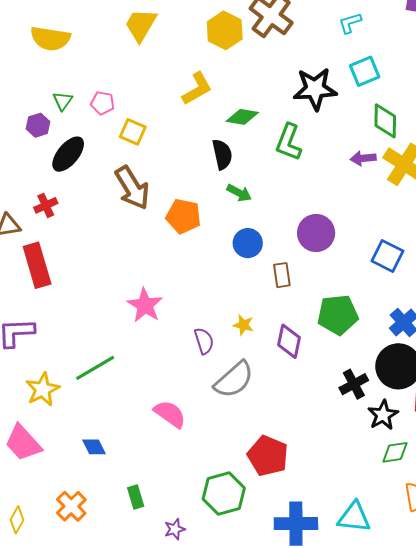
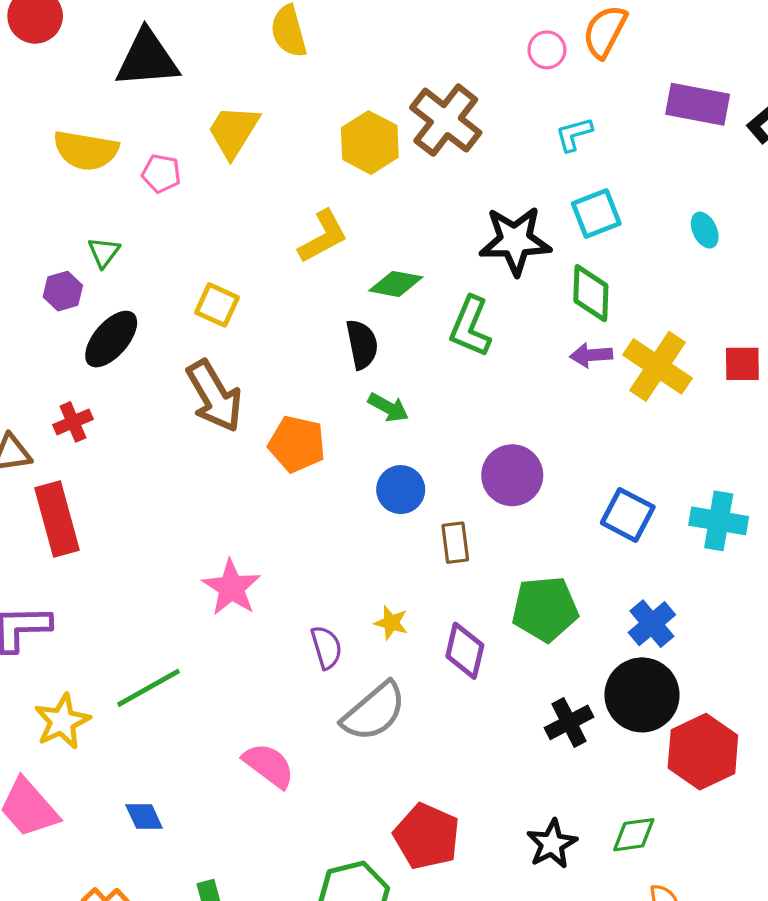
pink pentagon: (103, 103) -> (161, 173), moved
green diamond: (385, 121) -> (591, 293), moved
black star: (383, 415) -> (552, 844), moved

